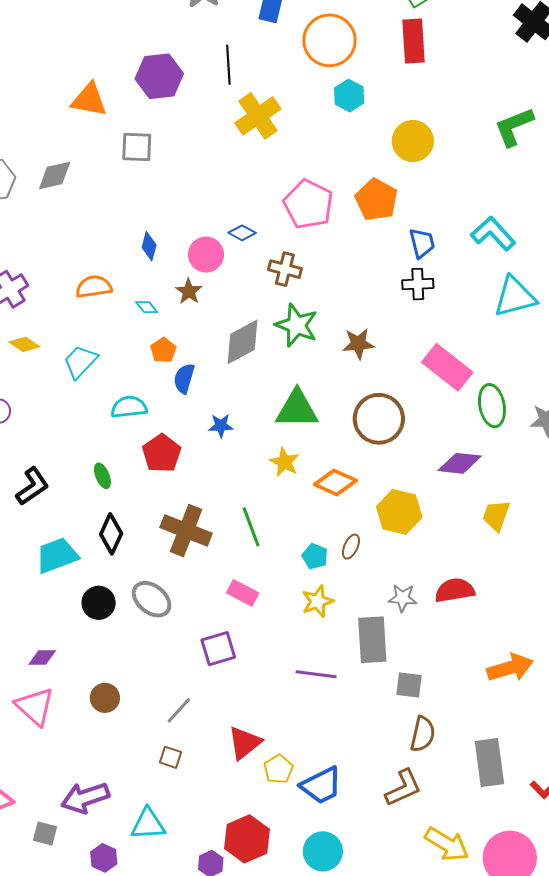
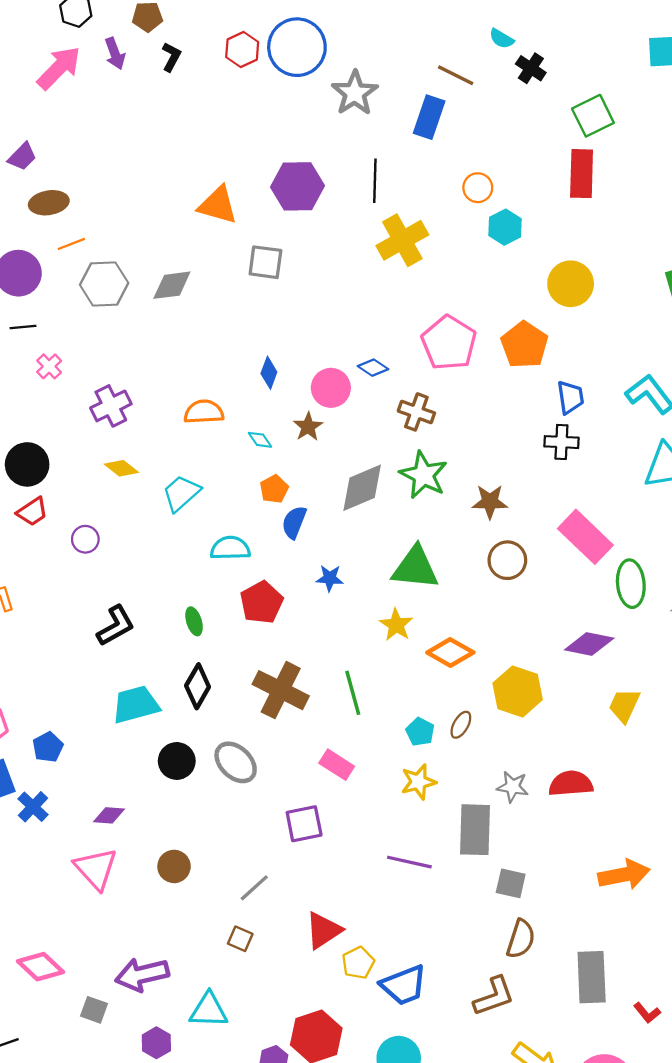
orange circle: (329, 40) -> (478, 188), moved, size x0.5
brown circle: (379, 419) -> (507, 560), moved, size x0.7

